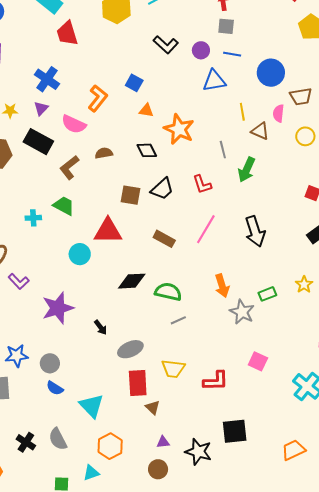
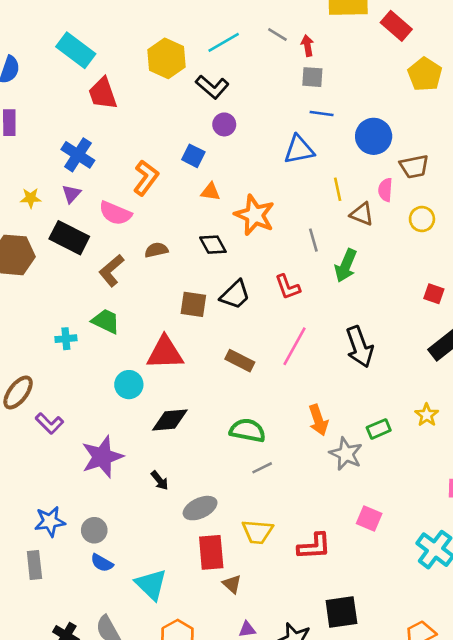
black L-shape: (166, 45) -> (212, 87), moved
purple circle: (201, 50) -> (224, 124), moved
black diamond: (132, 281) -> (170, 420), moved

